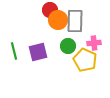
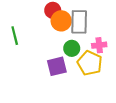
green line: (14, 51) -> (15, 36), moved
purple square: (38, 52) -> (57, 66), moved

